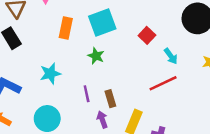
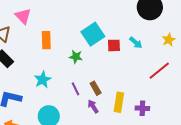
cyan square: (102, 22) -> (93, 34), moved
red square: (147, 35) -> (114, 45), moved, turned -32
red line: (163, 83) -> (159, 71), moved

